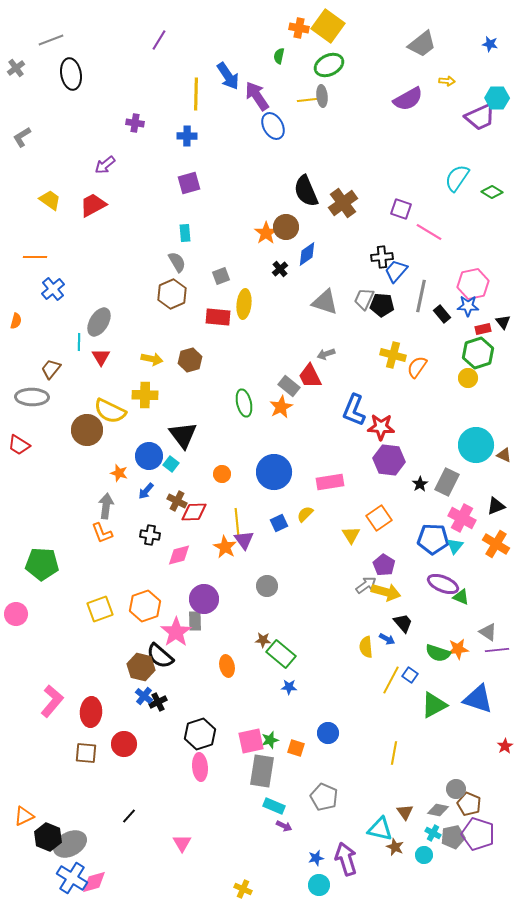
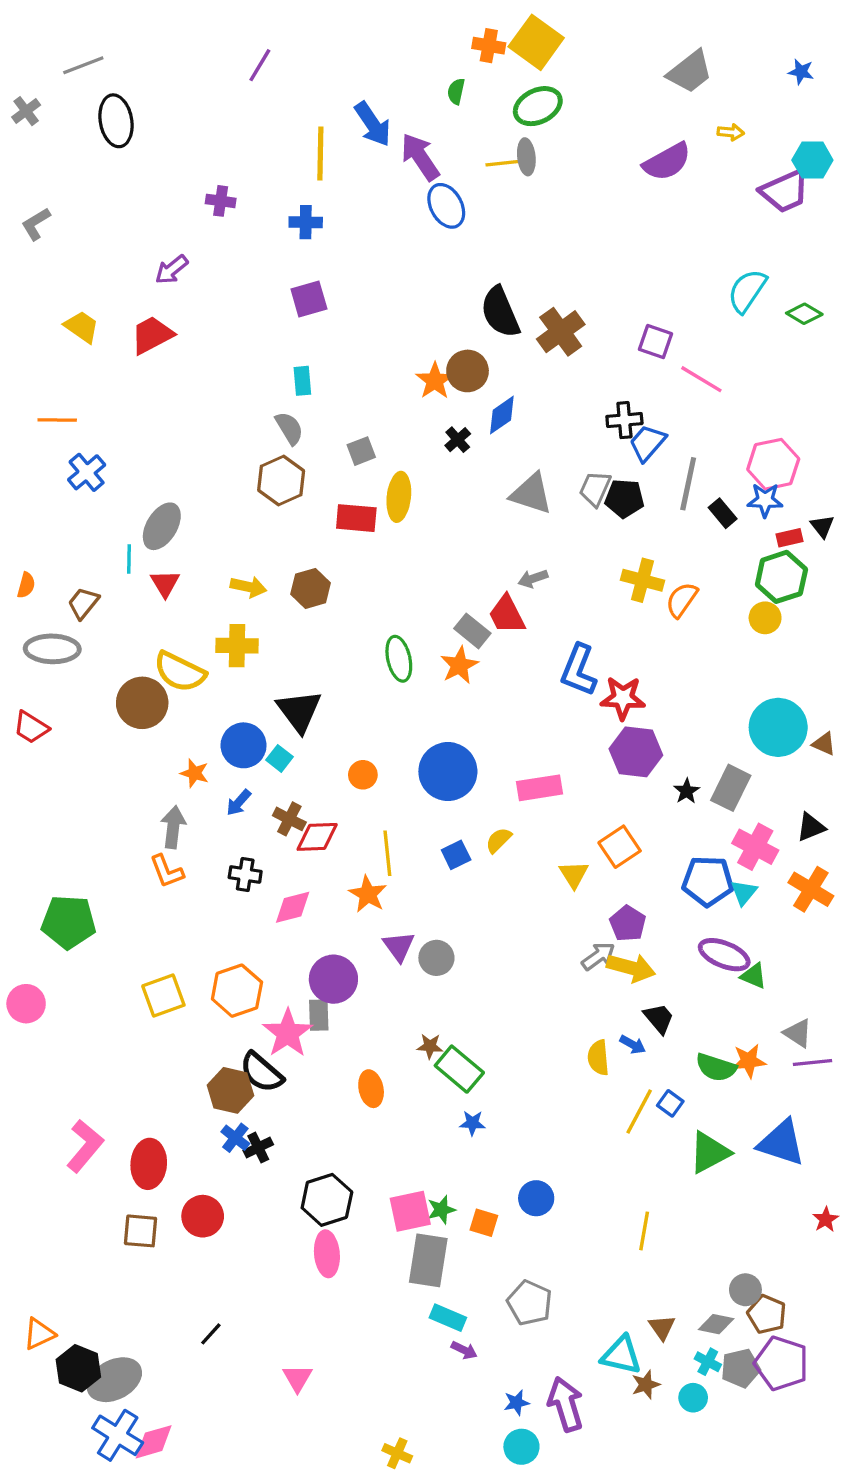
orange semicircle: (16, 321) -> (26, 585), moved
purple triangle: (244, 540) -> (399, 946), moved
brown star: (395, 847) -> (646, 1385), turned 30

